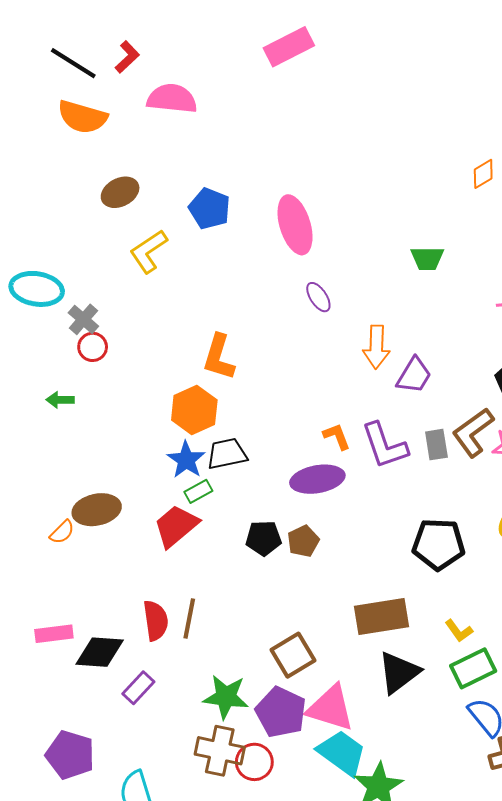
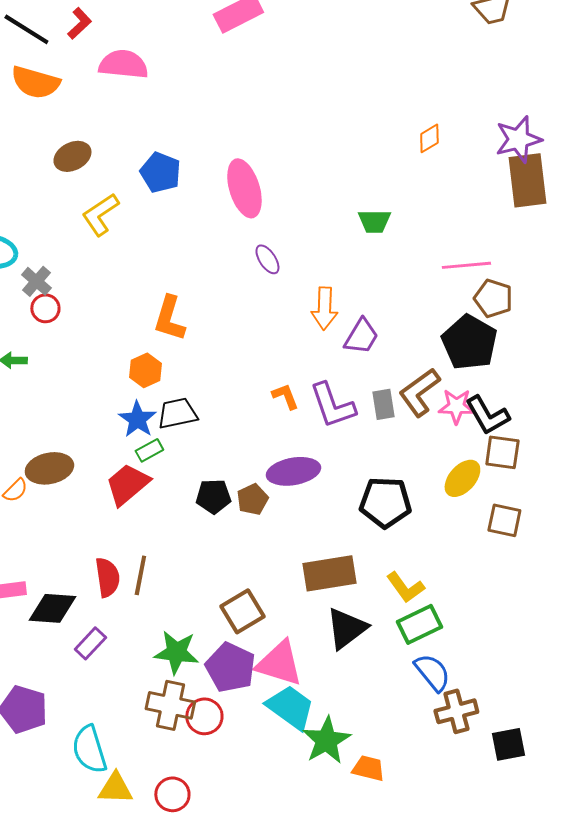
orange hexagon: (194, 410) -> (145, 370), size x0.7
purple ellipse: (317, 479) -> (293, 471), moved
yellow L-shape: (459, 631) -> (405, 587), size x1.4

